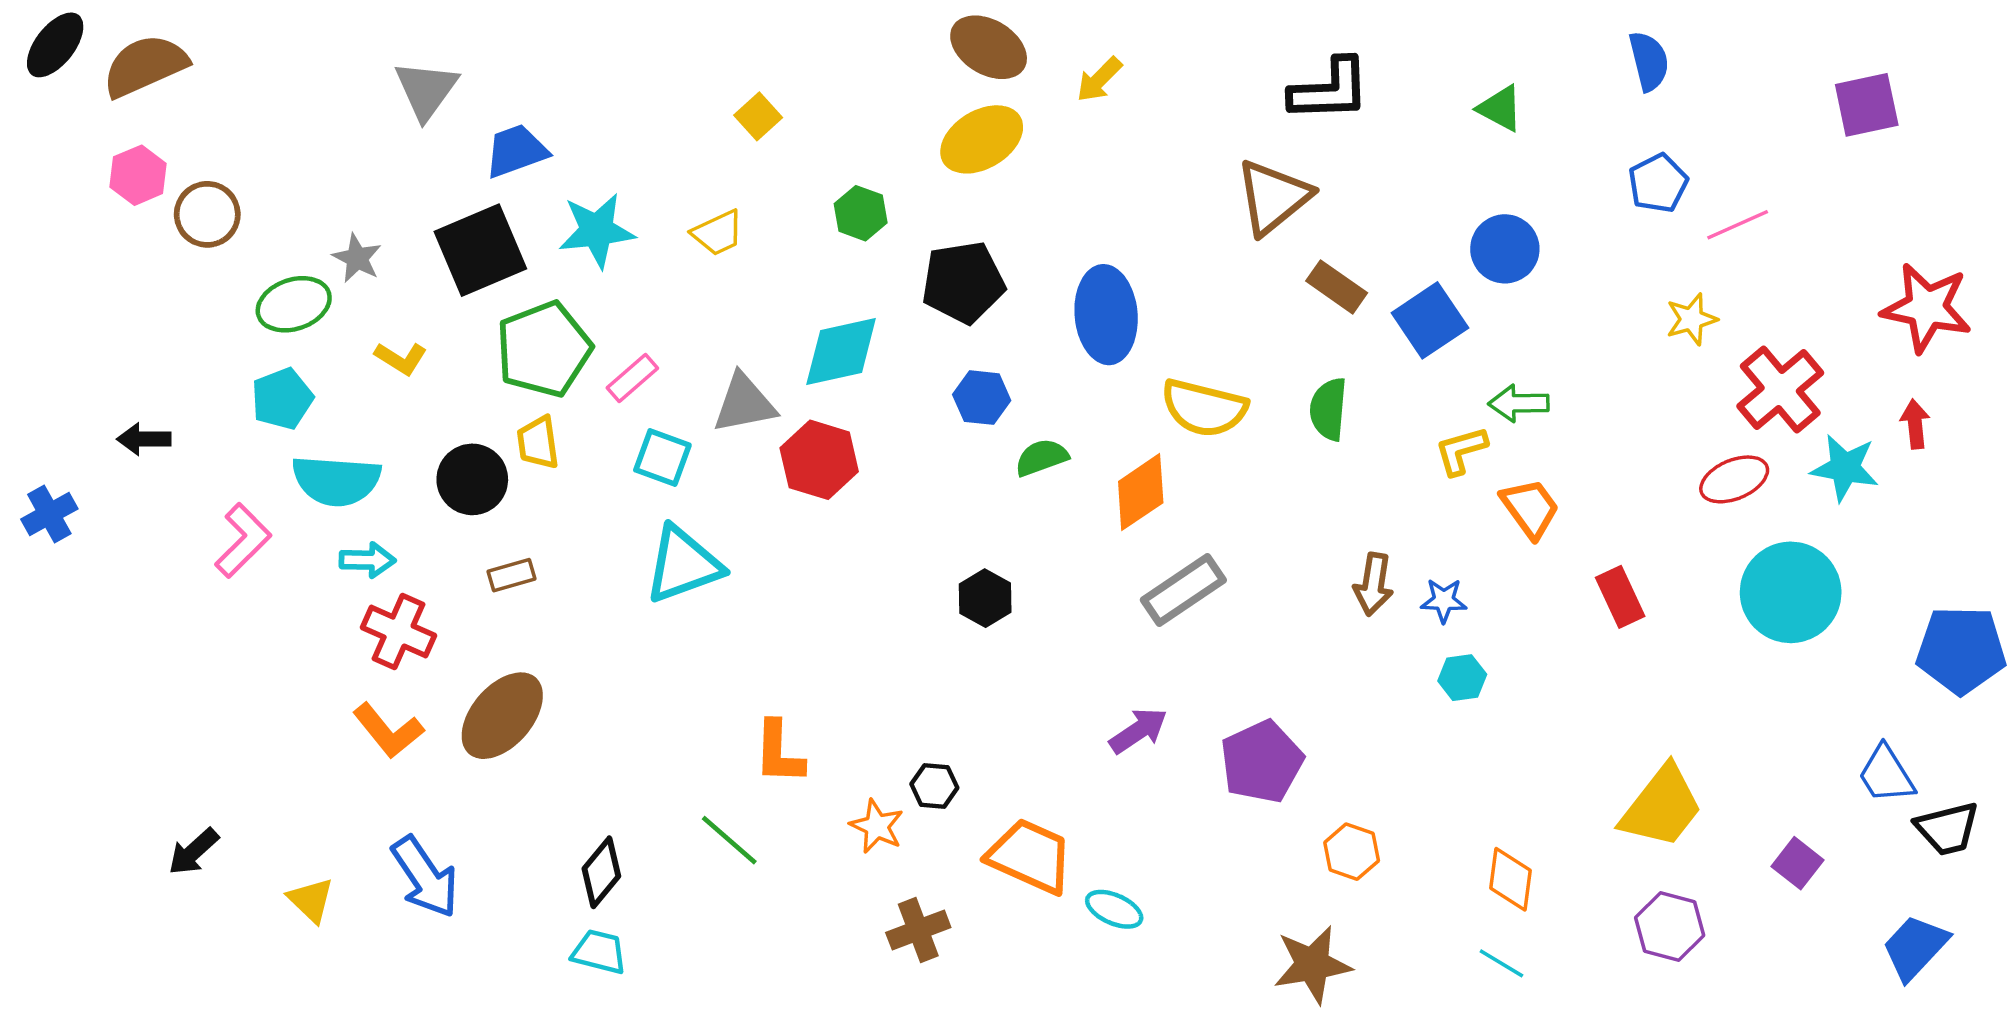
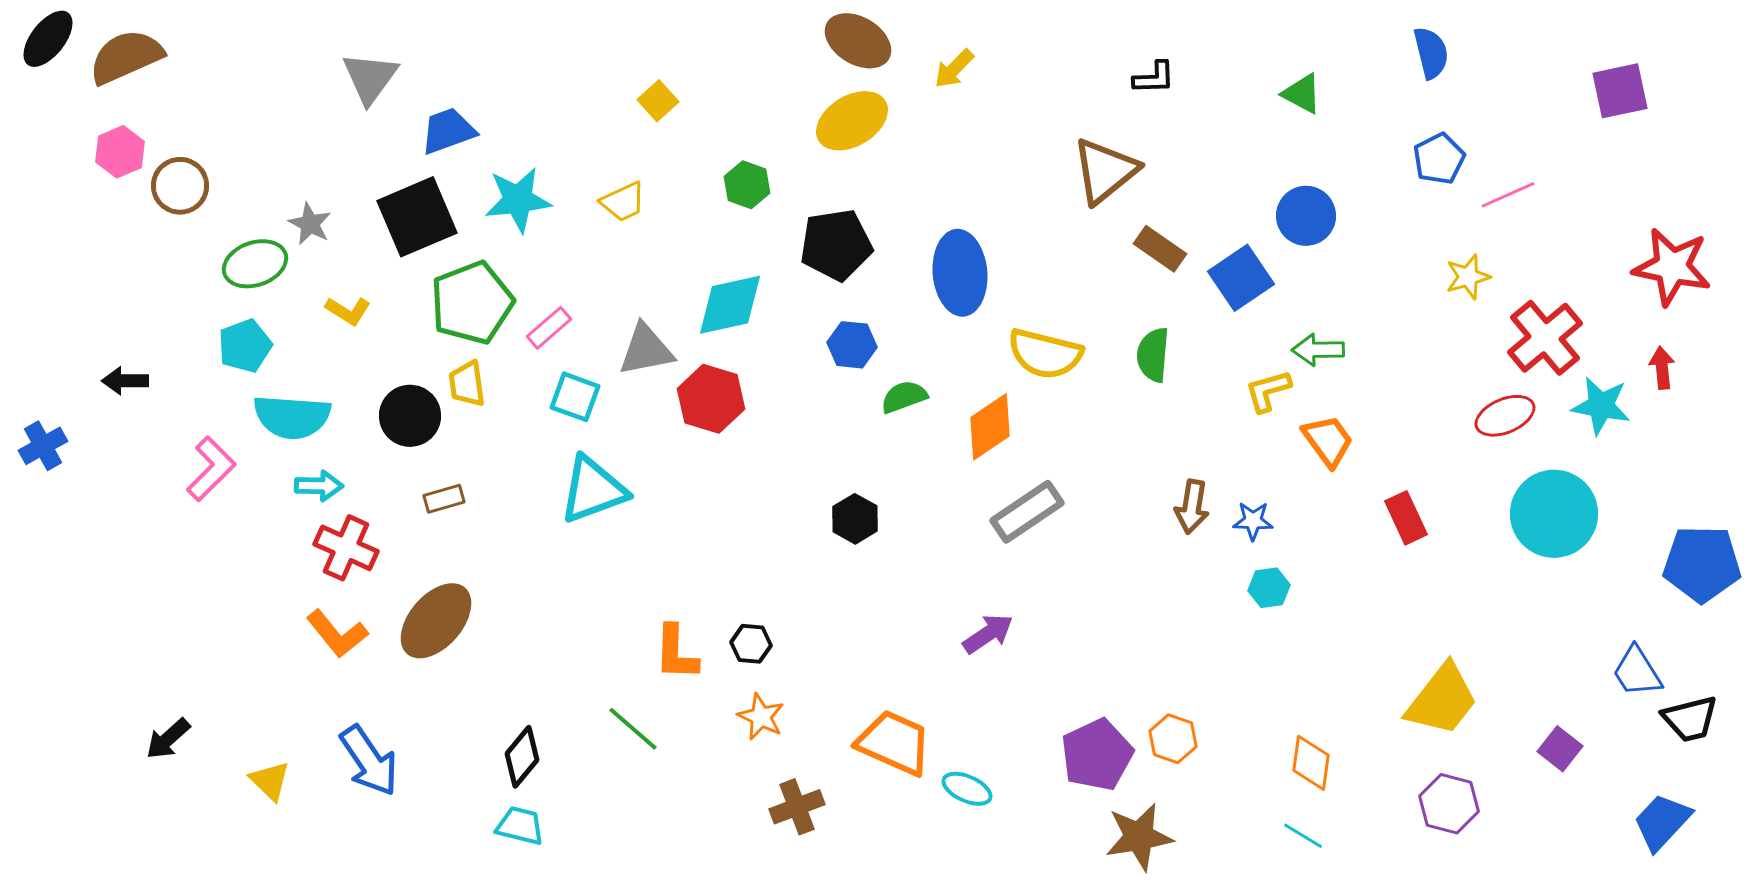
black L-shape: (1330, 90) -> (1154, 78), size x0.6
purple pentagon: (1262, 762) -> (1097, 755), moved
black hexagon: (934, 786) -> (751, 644), moved

